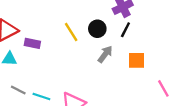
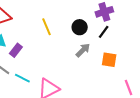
yellow line: (71, 32) -> (47, 27), moved
purple rectangle: (32, 43) -> (16, 50), moved, turned -72

